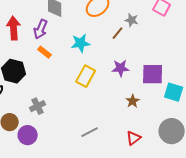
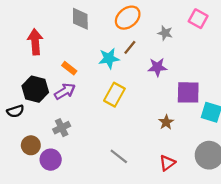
purple arrow: (41, 29) -> (65, 91), moved, turned -144
brown line: (118, 33) -> (130, 47), moved
purple star: (121, 68) -> (157, 67), moved
gray line: (90, 132) -> (119, 156), turned 66

